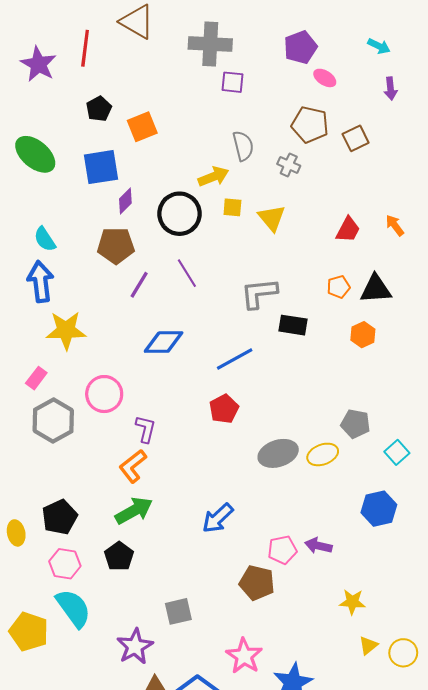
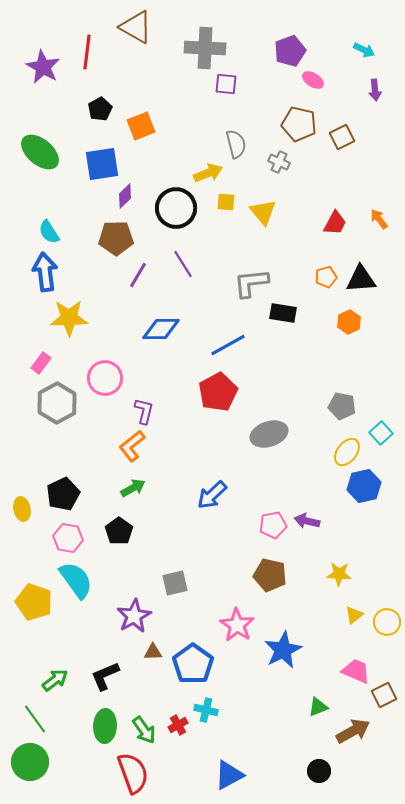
red pentagon: (224, 409) -> (218, 392), size x1.4
yellow ellipse: (323, 454) -> (347, 452), moved, turned -32
green arrow: (134, 511) -> (133, 488), size x0.7
brown pentagon: (257, 583) -> (270, 575), moved

